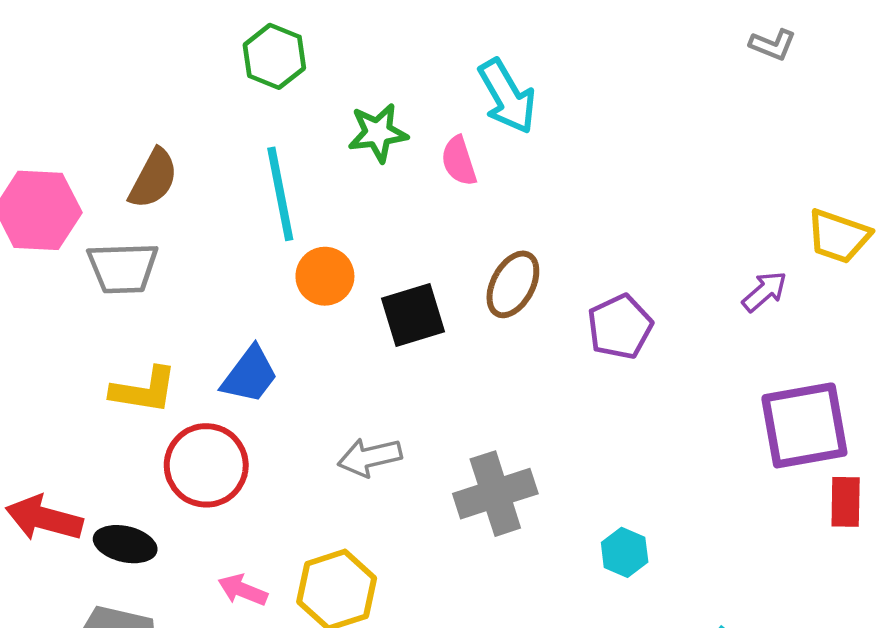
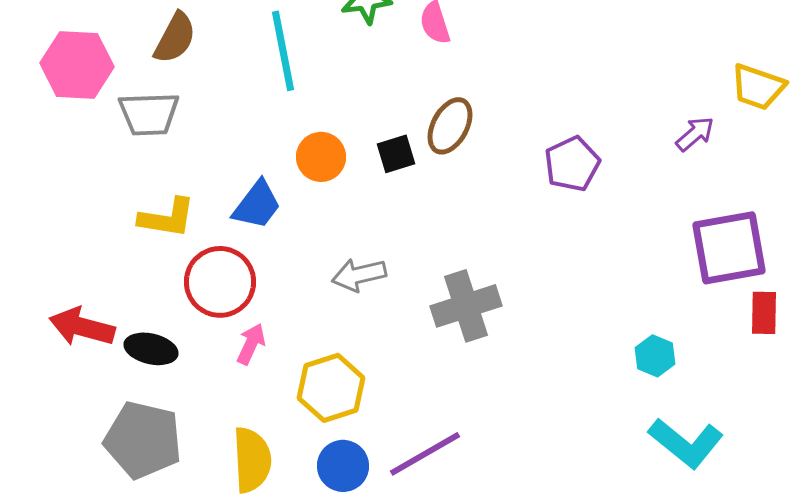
orange circle: (325, 276) -> (321, 157), moved
brown ellipse: (513, 284) -> (450, 126), moved
black square: (413, 315) -> (396, 154), size x0.7
cyan hexagon: (625, 552) -> (655, 356), moved
pink arrow: (243, 590) -> (251, 344), moved, turned 93

